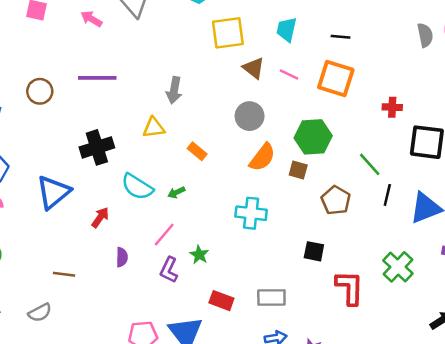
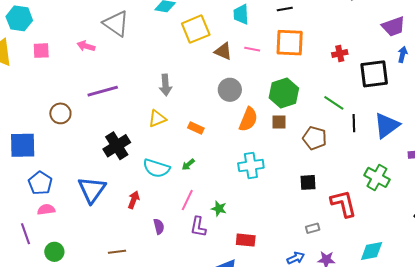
gray rectangle: (271, 298) -> (313, 228), moved, size x0.6

